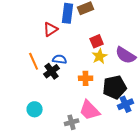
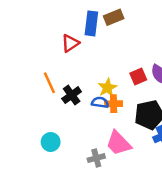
red square: (97, 41) -> (138, 77), moved
yellow star: (100, 56) -> (107, 88), moved
blue semicircle: (60, 59) -> (100, 102), moved

